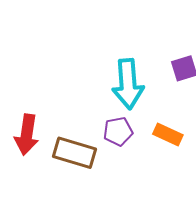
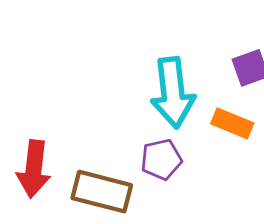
orange rectangle: (168, 135) -> (232, 123), moved

